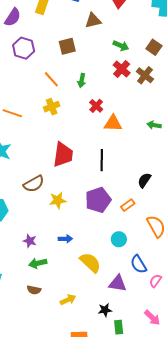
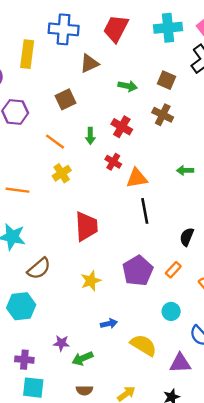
red cross: (122, 69) -> (122, 127), moved
black line: (102, 160) -> (145, 211), moved
brown semicircle: (34, 184) -> (39, 268), moved
purple star: (30, 241) -> (61, 343), moved

